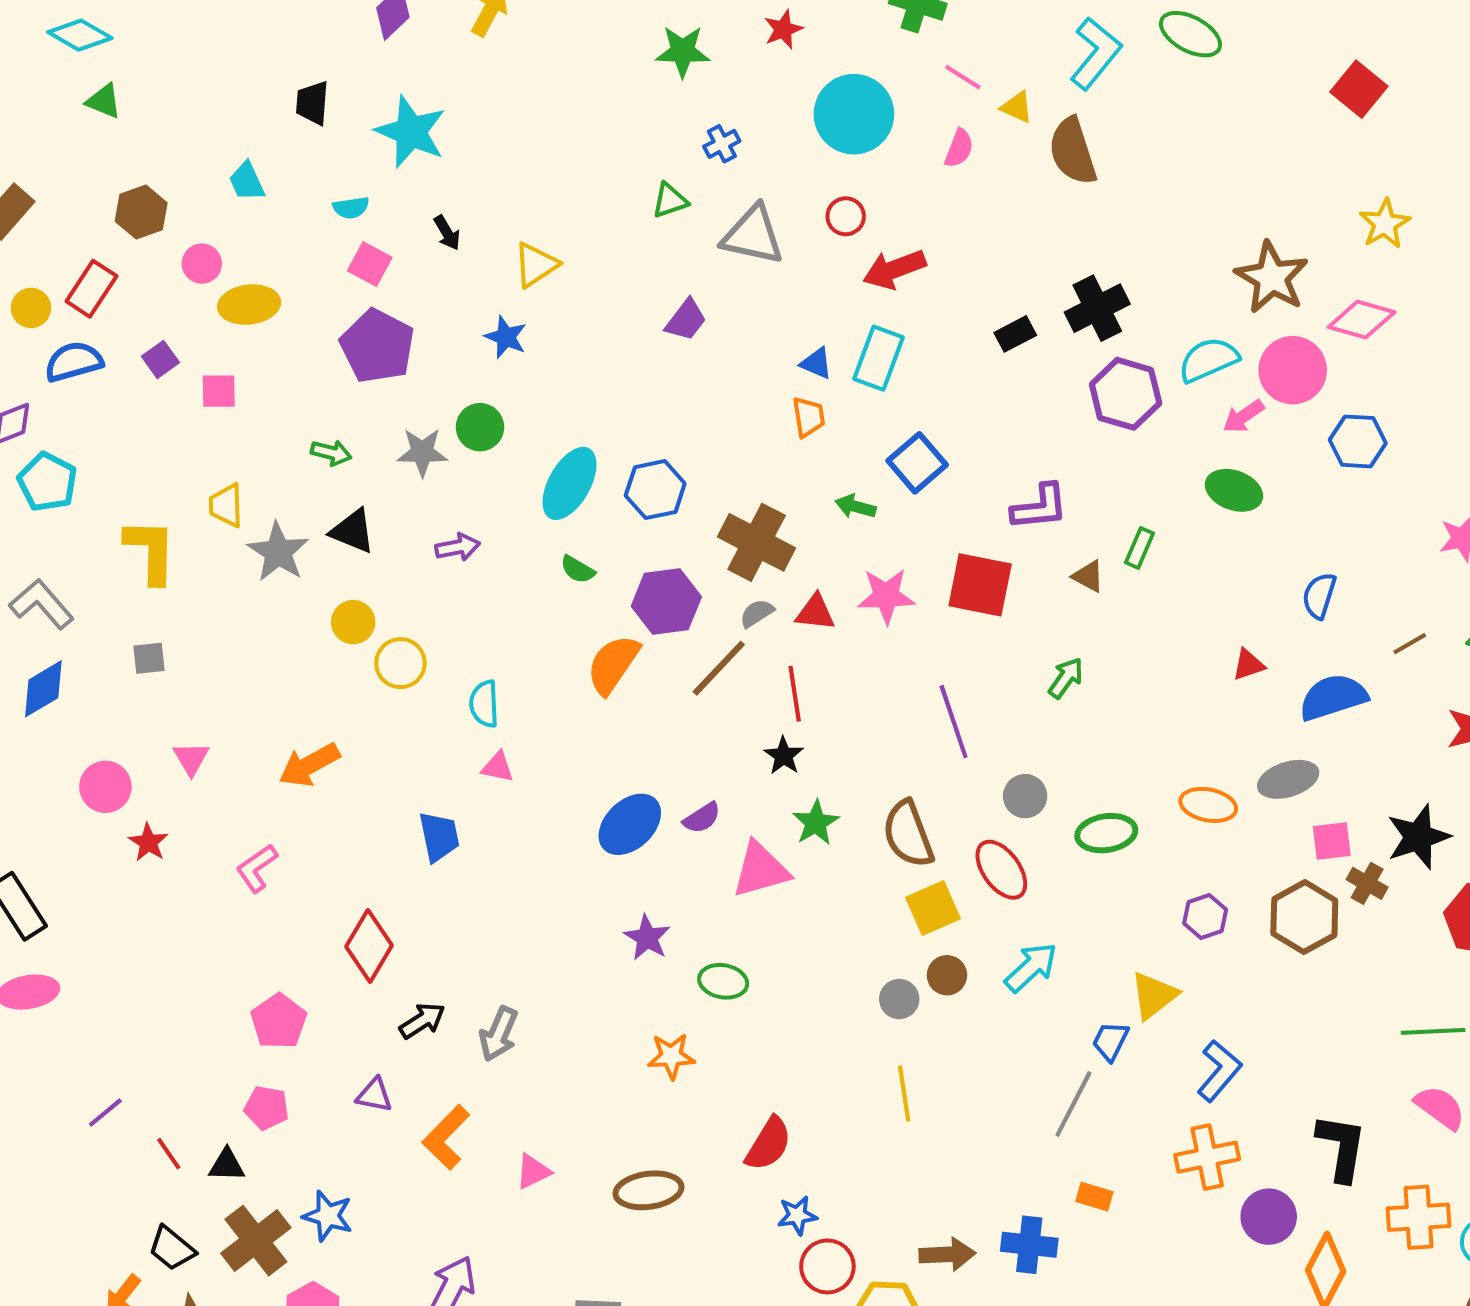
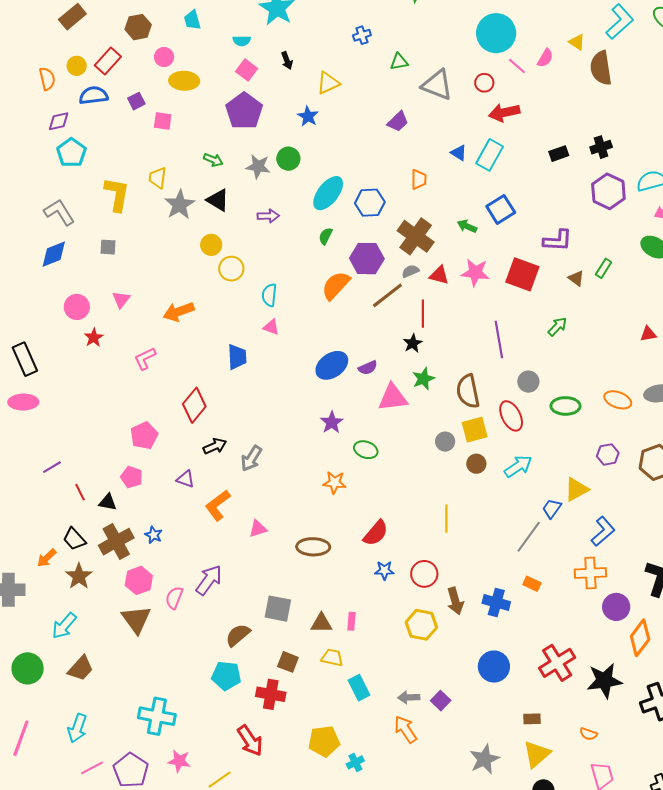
pink line: (963, 77) -> (517, 66), moved
blue cross: (722, 144) -> (362, 35), moved
black cross: (1097, 308) -> (601, 147), size x0.7
orange trapezoid: (809, 417) -> (419, 179), moved
green semicircle: (578, 569) -> (326, 236), turned 78
gray circle: (899, 999) -> (445, 442), moved
blue star: (328, 1216) -> (154, 535), size x0.7
brown arrow: (947, 1254) -> (455, 601), turned 68
red circle: (827, 1266) -> (424, 574), moved

